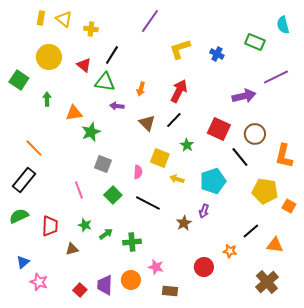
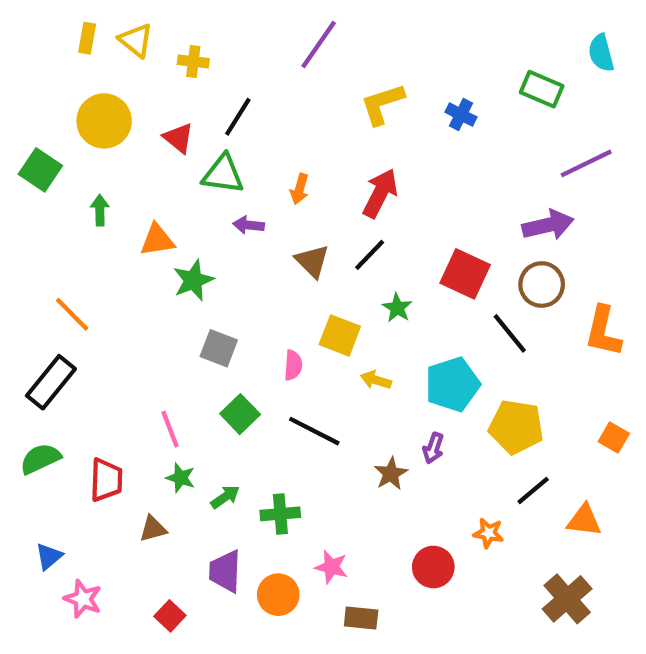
purple arrow: (244, 96) -> (548, 225), moved
pink line: (79, 190) -> (170, 429), moved
yellow pentagon: (265, 191) -> (516, 427), moved
purple trapezoid: (105, 285) -> (225, 571), moved

